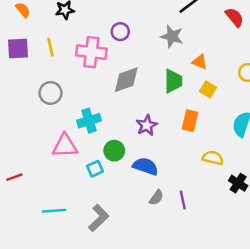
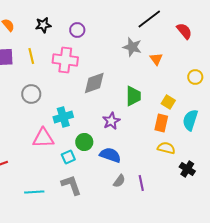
purple circle: (120, 32) -> (77, 30), moved
orange triangle: (200, 62) -> (156, 59), moved, turned 32
green trapezoid: (173, 81) -> (133, 96), moved
yellow square: (208, 89) -> (168, 102), moved
orange rectangle: (190, 121) -> (161, 123), moved
gray L-shape: (99, 218) -> (71, 185), moved, turned -65

